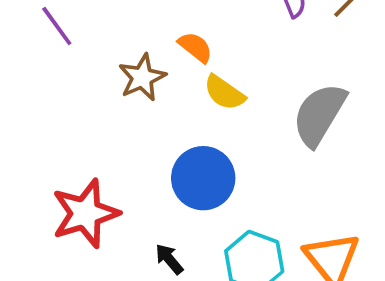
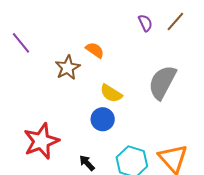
yellow semicircle: (224, 93) -> (111, 93), moved
blue circle: (203, 178) -> (103, 119), size x0.7

